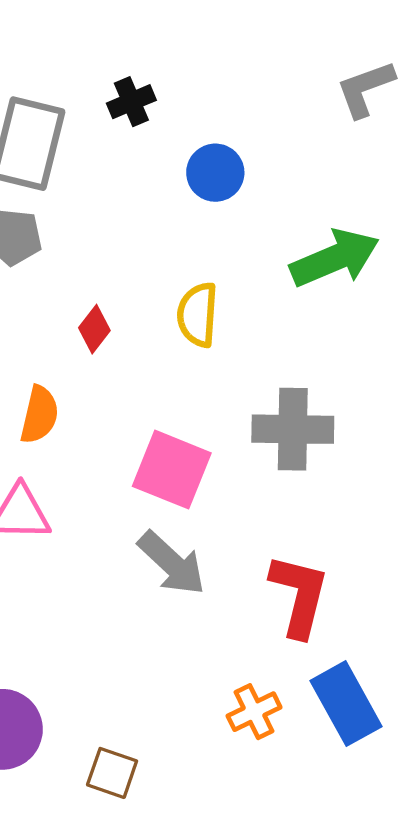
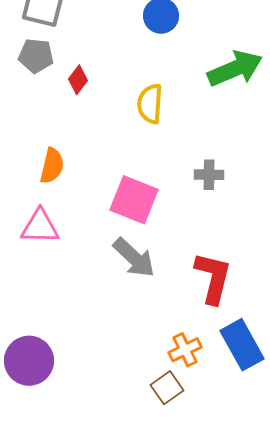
red diamond: (94, 329) -> (78, 80), moved
gray cross: (293, 429) -> (209, 175), size x0.6
brown square: (112, 773) -> (167, 388), moved, turned 36

